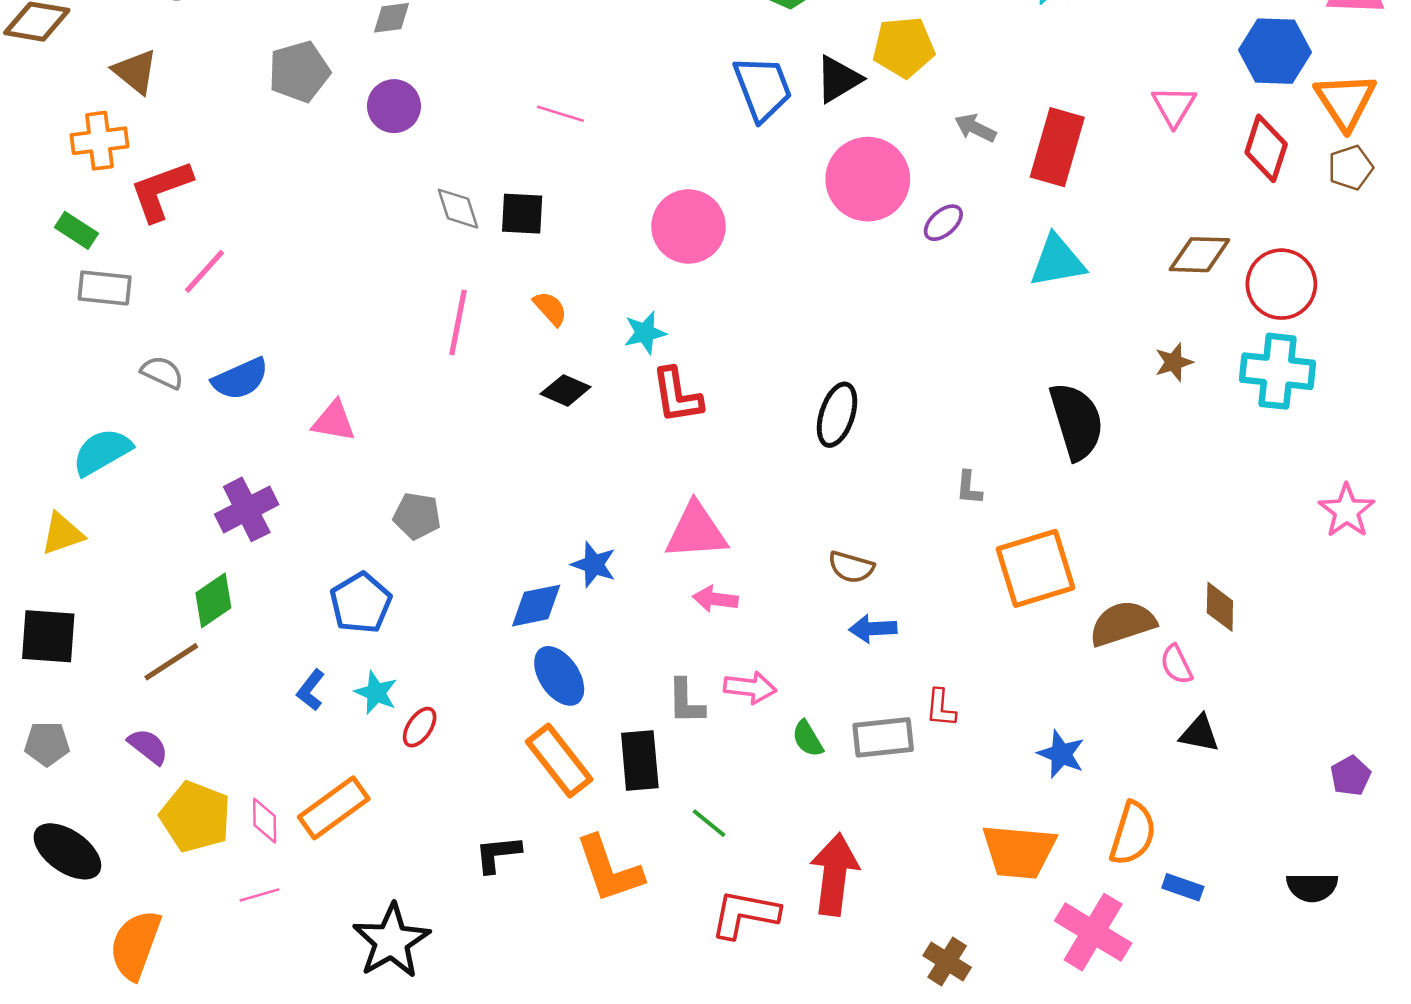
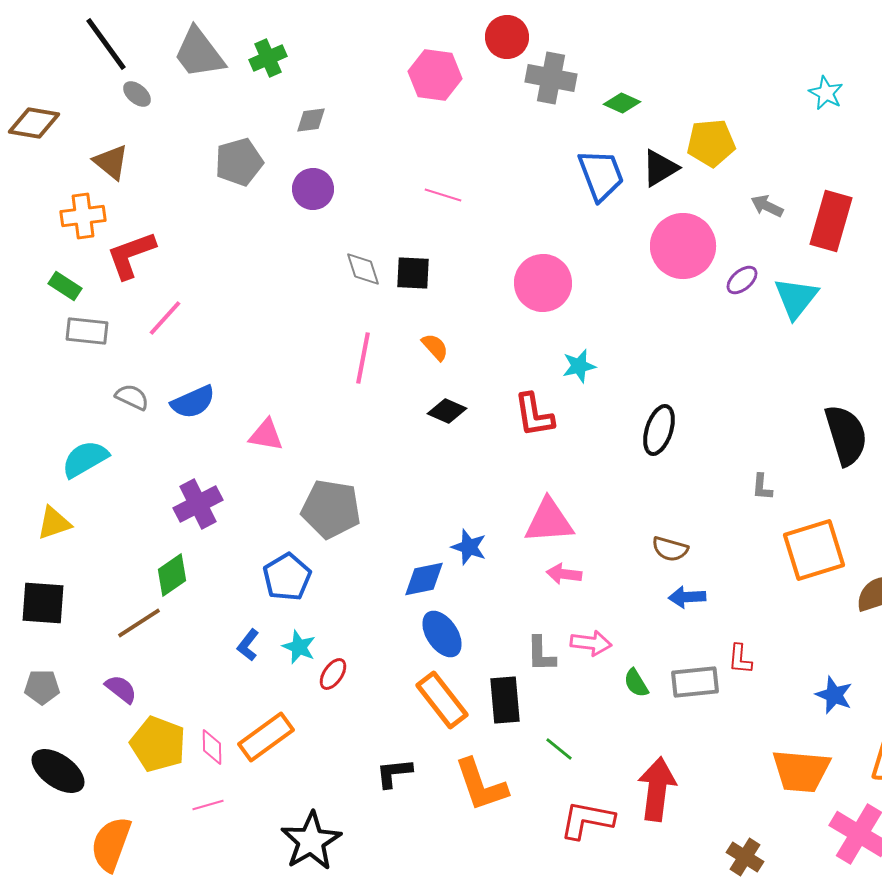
cyan triangle: (1057, 261) -> (796, 298), moved, turned -42
cyan star: (645, 333) -> (579, 366), moved
gray pentagon: (417, 516) -> (331, 509), size x1.6

